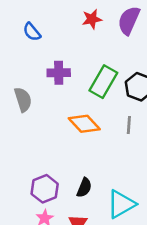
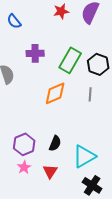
orange diamond: (84, 124) -> (55, 93), turned -70

